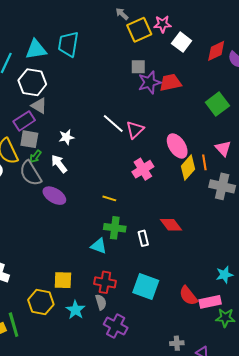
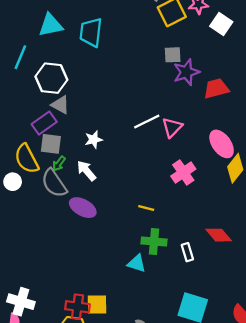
cyan triangle: (36, 49) -> (51, 25), moved
red trapezoid: (170, 83) -> (216, 89), moved
white line: (113, 124) -> (147, 122), turned -65
red cross: (105, 282) -> (77, 307), moved

